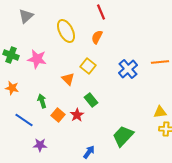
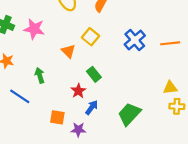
orange line: (160, 62) -> (170, 43), moved
orange square: (58, 115) -> (57, 117), moved, turned -32
purple star: (40, 145) -> (78, 130), moved
blue arrow: (89, 152) -> (92, 107), moved

